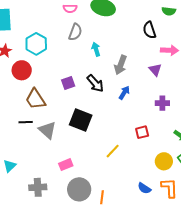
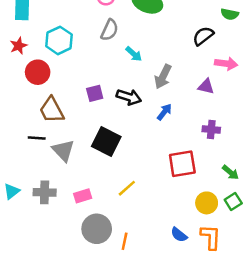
black semicircle: (149, 30) -> (203, 36), turned 66
cyan arrow: (96, 49) -> (134, 54), turned 144
purple triangle: (155, 70) -> (206, 86), turned -40
black arrow: (95, 83) -> (129, 97), turned -36
red square: (142, 132) -> (182, 164), size x1.6
yellow line: (113, 151) -> (127, 188), moved
gray cross: (38, 187) -> (45, 192), moved

